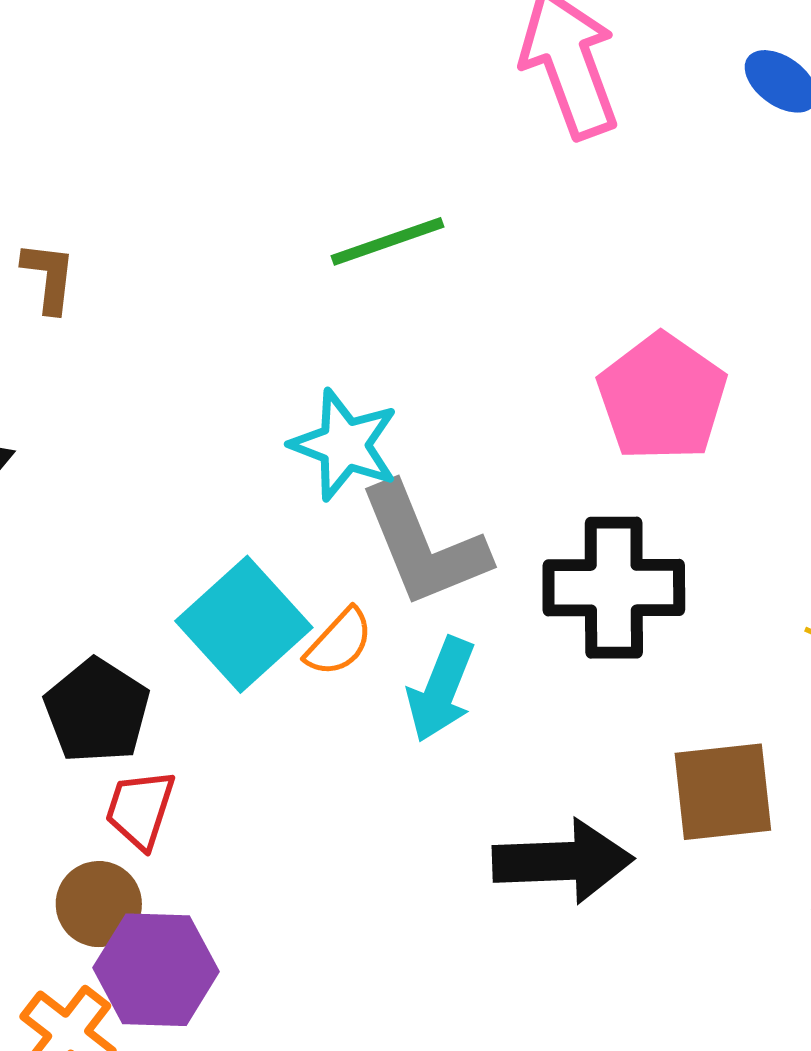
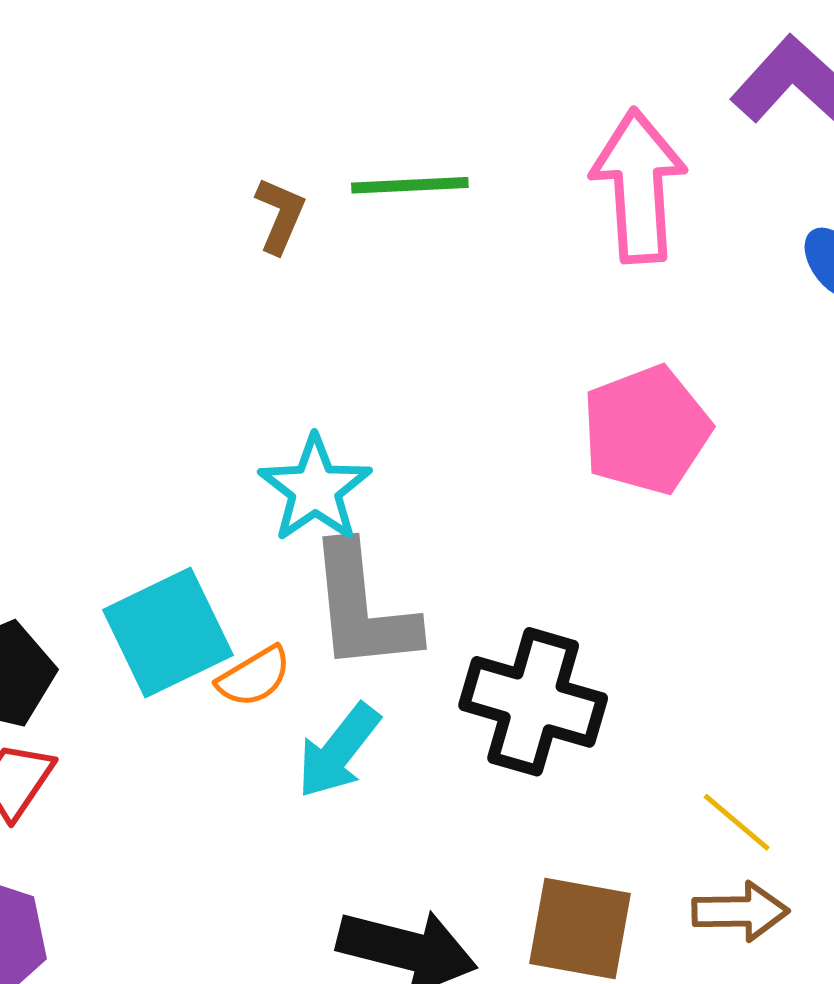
green line: (388, 241) -> (410, 185), moved
brown L-shape: (49, 277) -> (280, 215), moved
pink pentagon: (662, 397) -> (646, 430), moved

